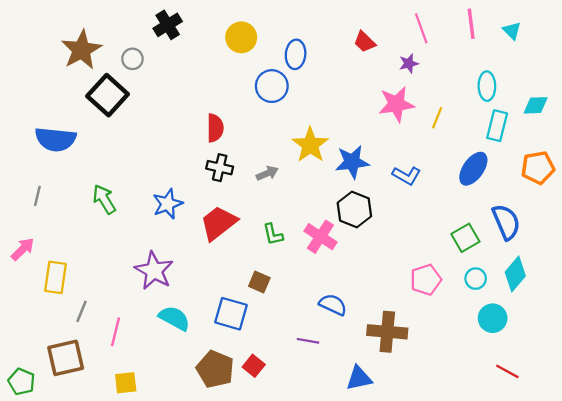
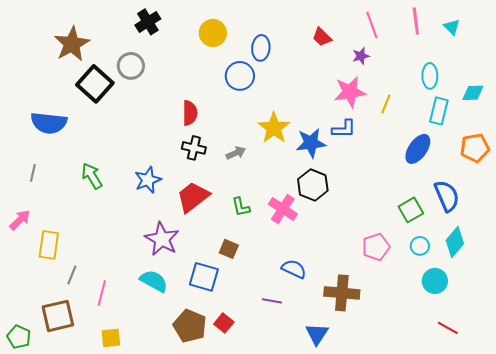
gray circle: (132, 59) -> (131, 66), moved, size x1.4
blue L-shape: (407, 176) -> (344, 129), moved, turned -30
purple star: (154, 271) -> (162, 239), moved
blue triangle: (359, 378) -> (317, 334), turned -45

